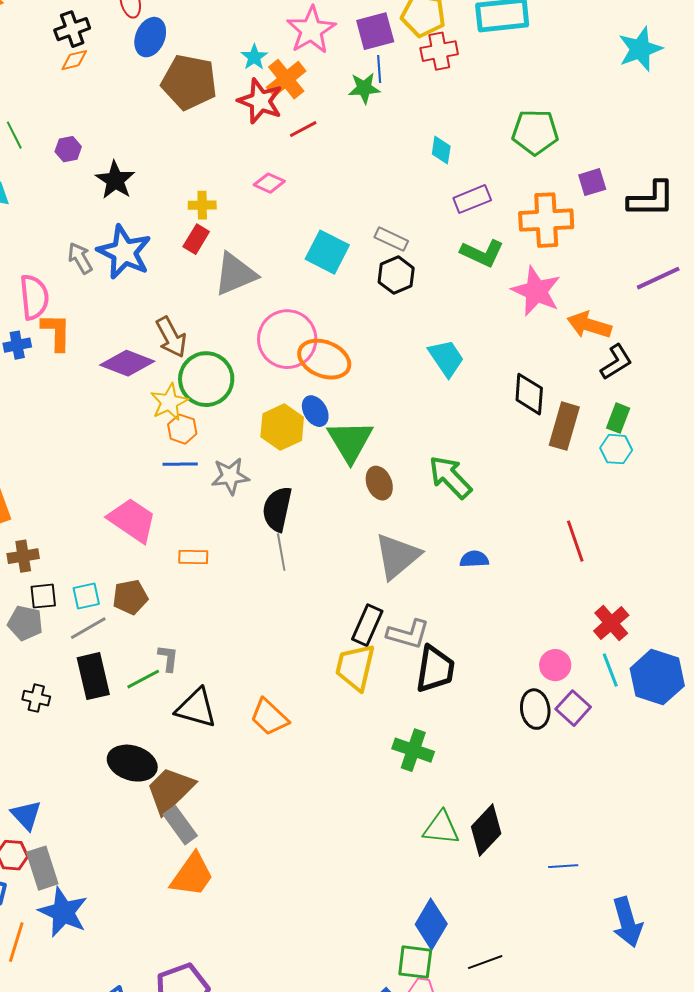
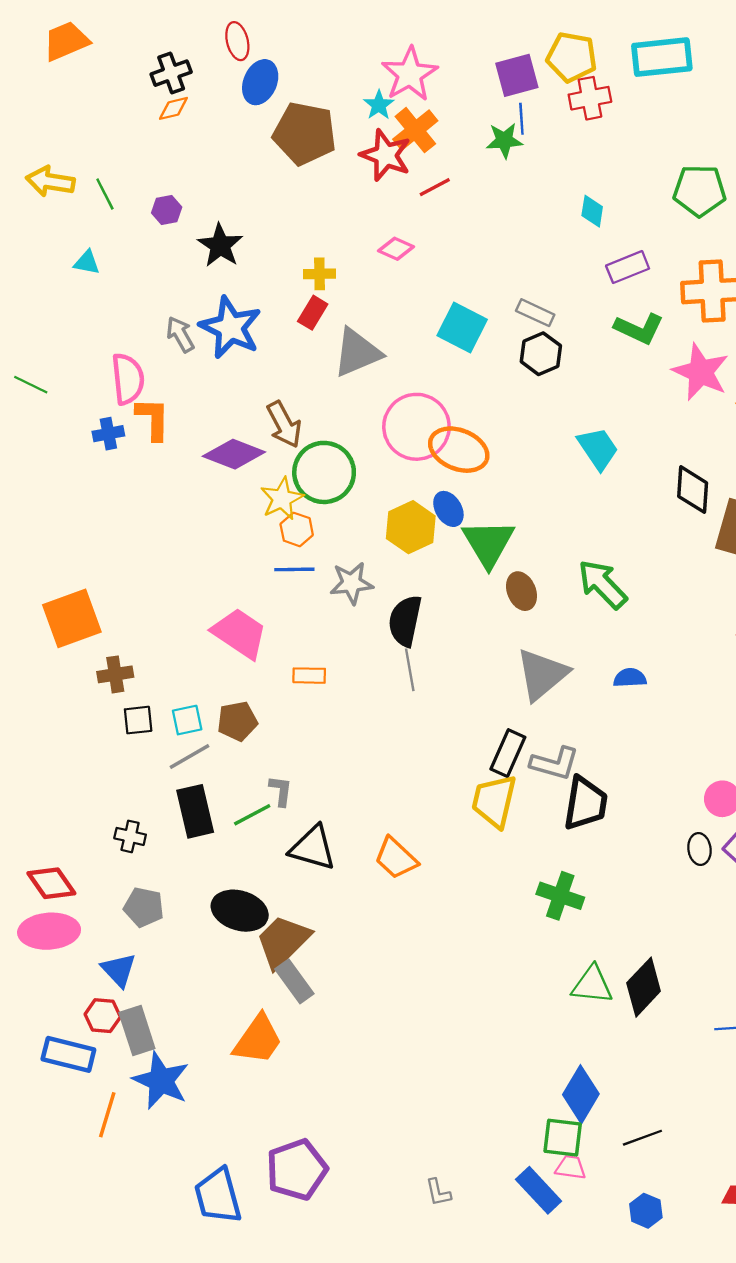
pink star: (311, 30) -> (410, 74), moved
gray pentagon: (25, 623) -> (144, 907), moved
black ellipse: (535, 709) -> (699, 849), size x0.7
orange trapezoid: (192, 875) -> (258, 1040), moved

